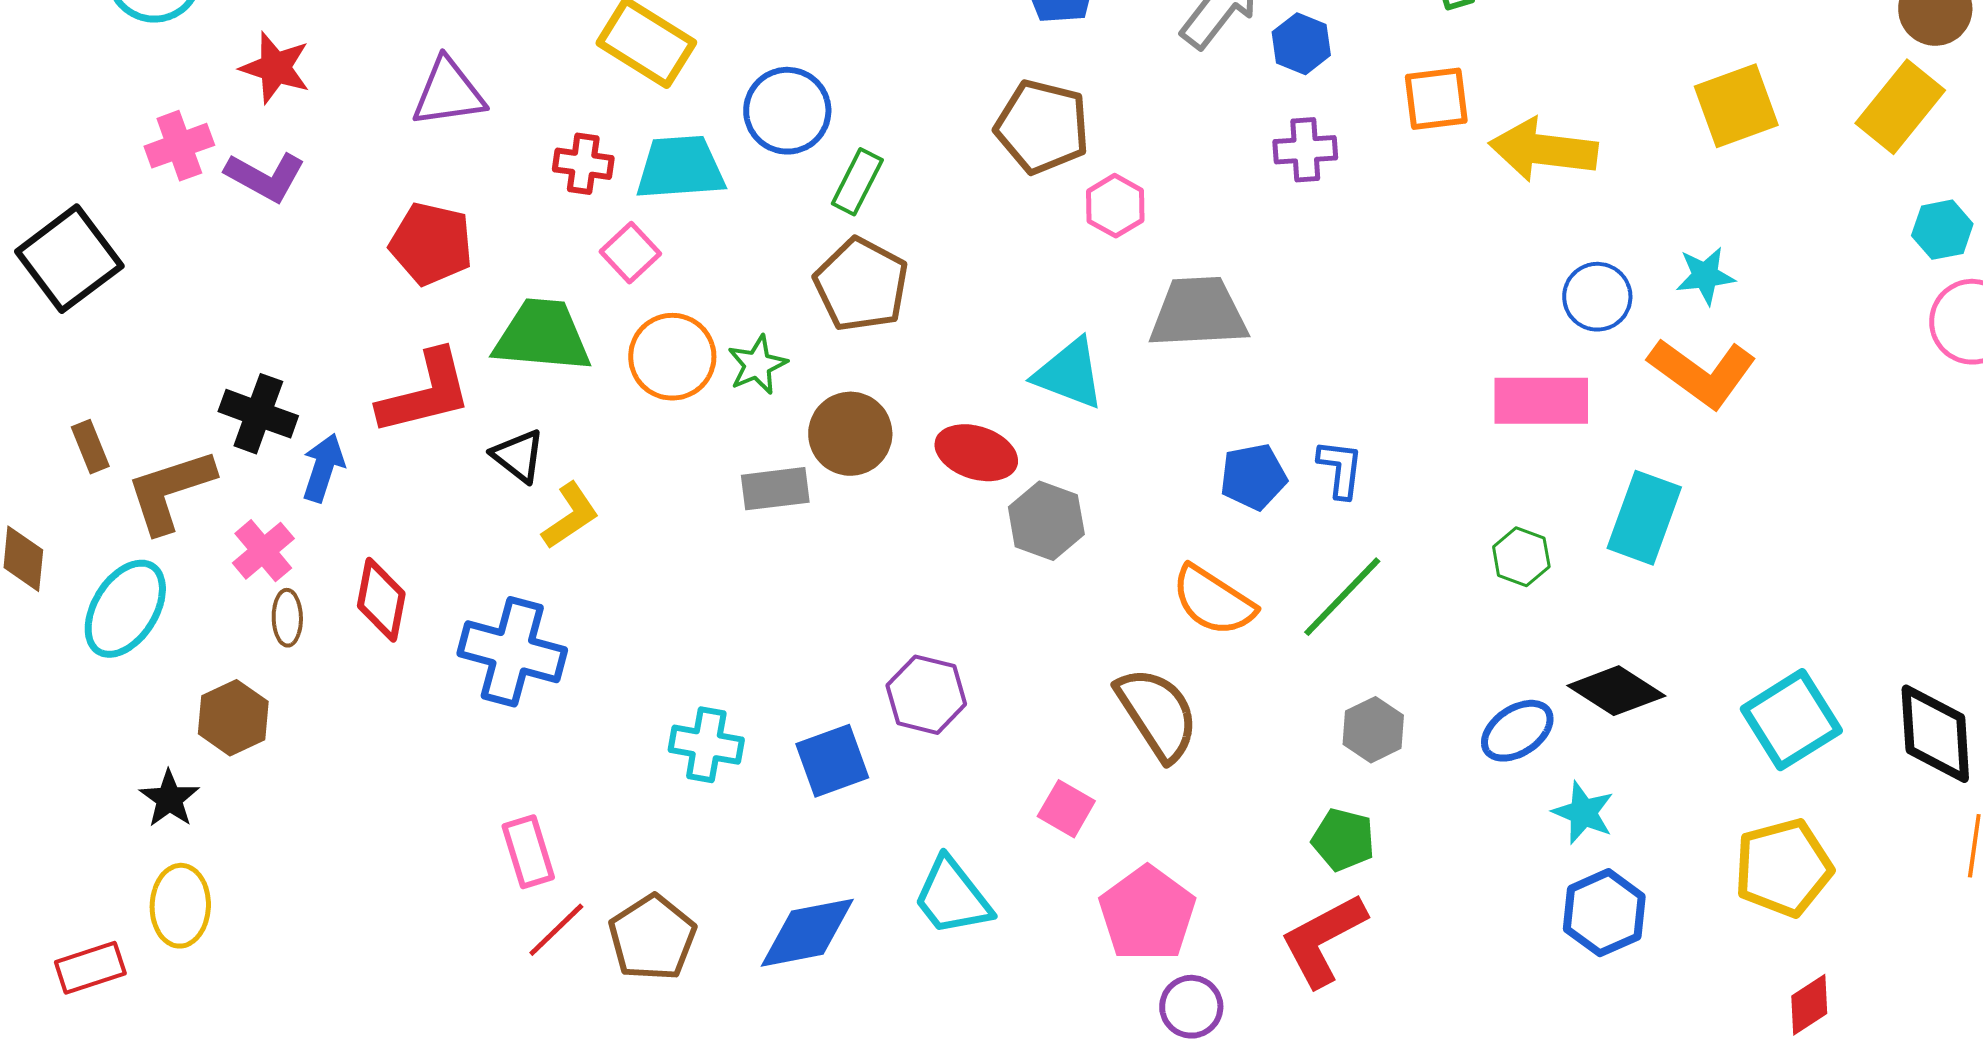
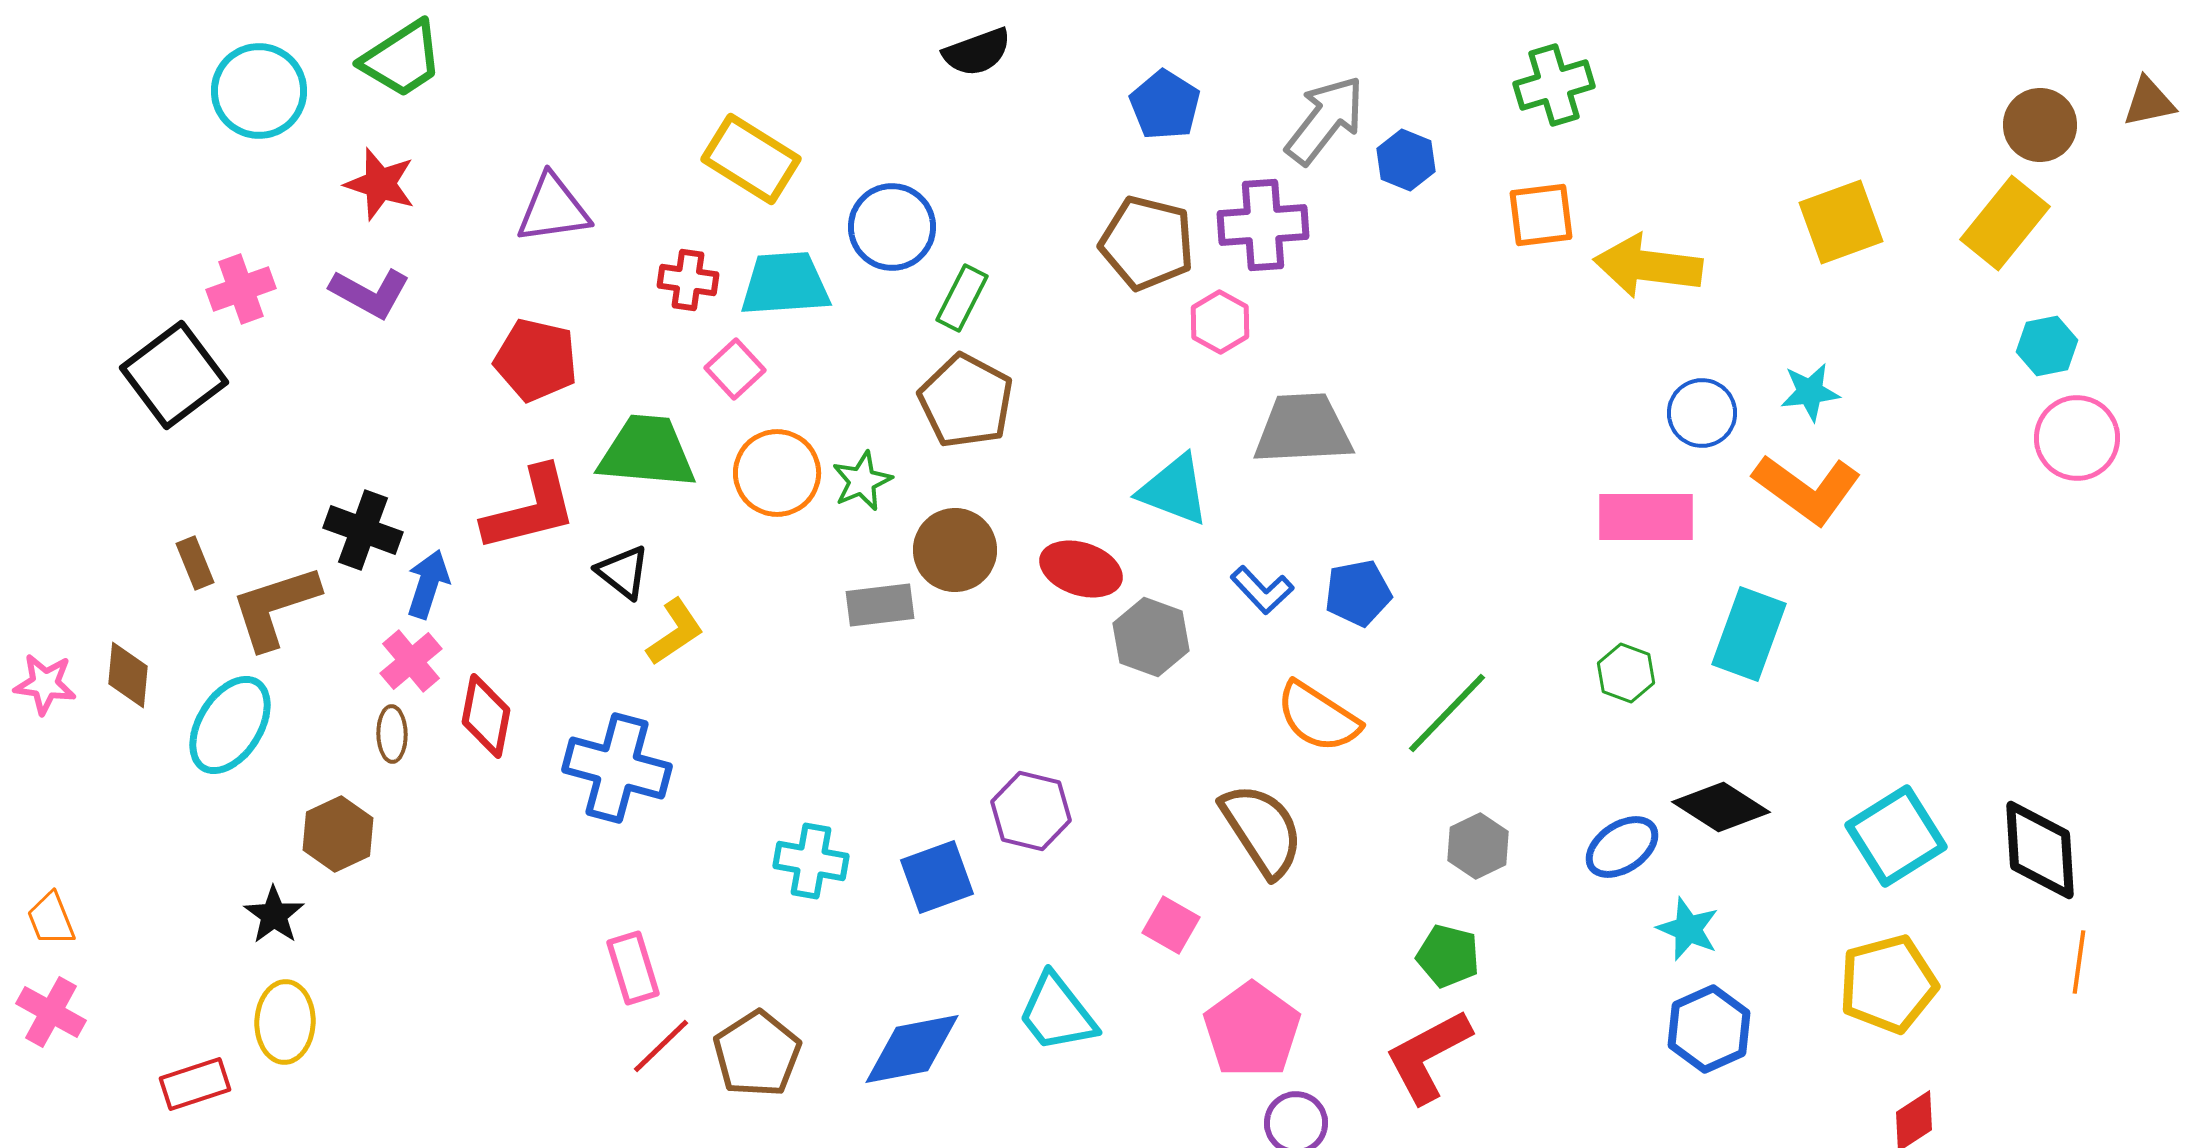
pink cross: (179, 146) -> (241, 289), moved
purple cross: (1305, 150) -> (1263, 225), moved, size x1.4
blue L-shape: (1340, 469) -> (1262, 590), moved, turned 130
pink cross: (263, 551) -> (411, 661), moved

